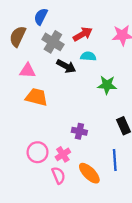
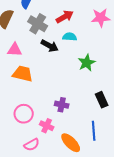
green star: (107, 85) -> (87, 63), turned -30
pink circle: (37, 152) -> (24, 114), moved
pink cross: (63, 154) -> (47, 126), turned -32
pink semicircle: (58, 175) -> (32, 145), moved, turned 84

